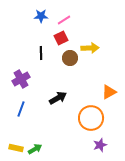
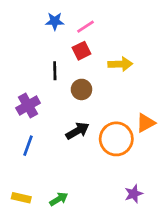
brown circle: (70, 58) -> (81, 89), moved
orange circle: (91, 118) -> (116, 139), moved
green arrow: (35, 149) -> (59, 199), moved

